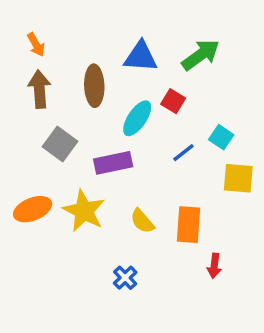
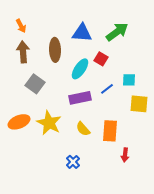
cyan square: (221, 137) -> (129, 80), turned -32
purple rectangle: (113, 163) -> (80, 98), moved

